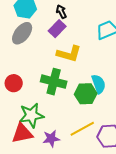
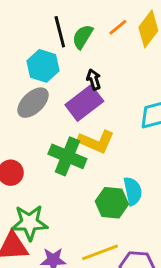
purple rectangle: (57, 29) -> (84, 103), size x1.4
green cross: (54, 82) -> (67, 156), moved

